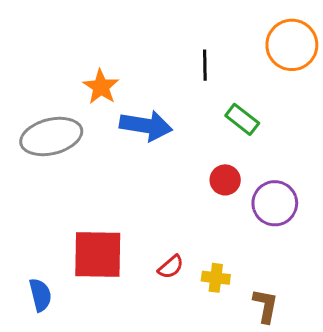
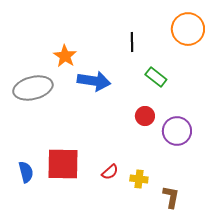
blue semicircle: (40, 295) -> (26, 172), moved

